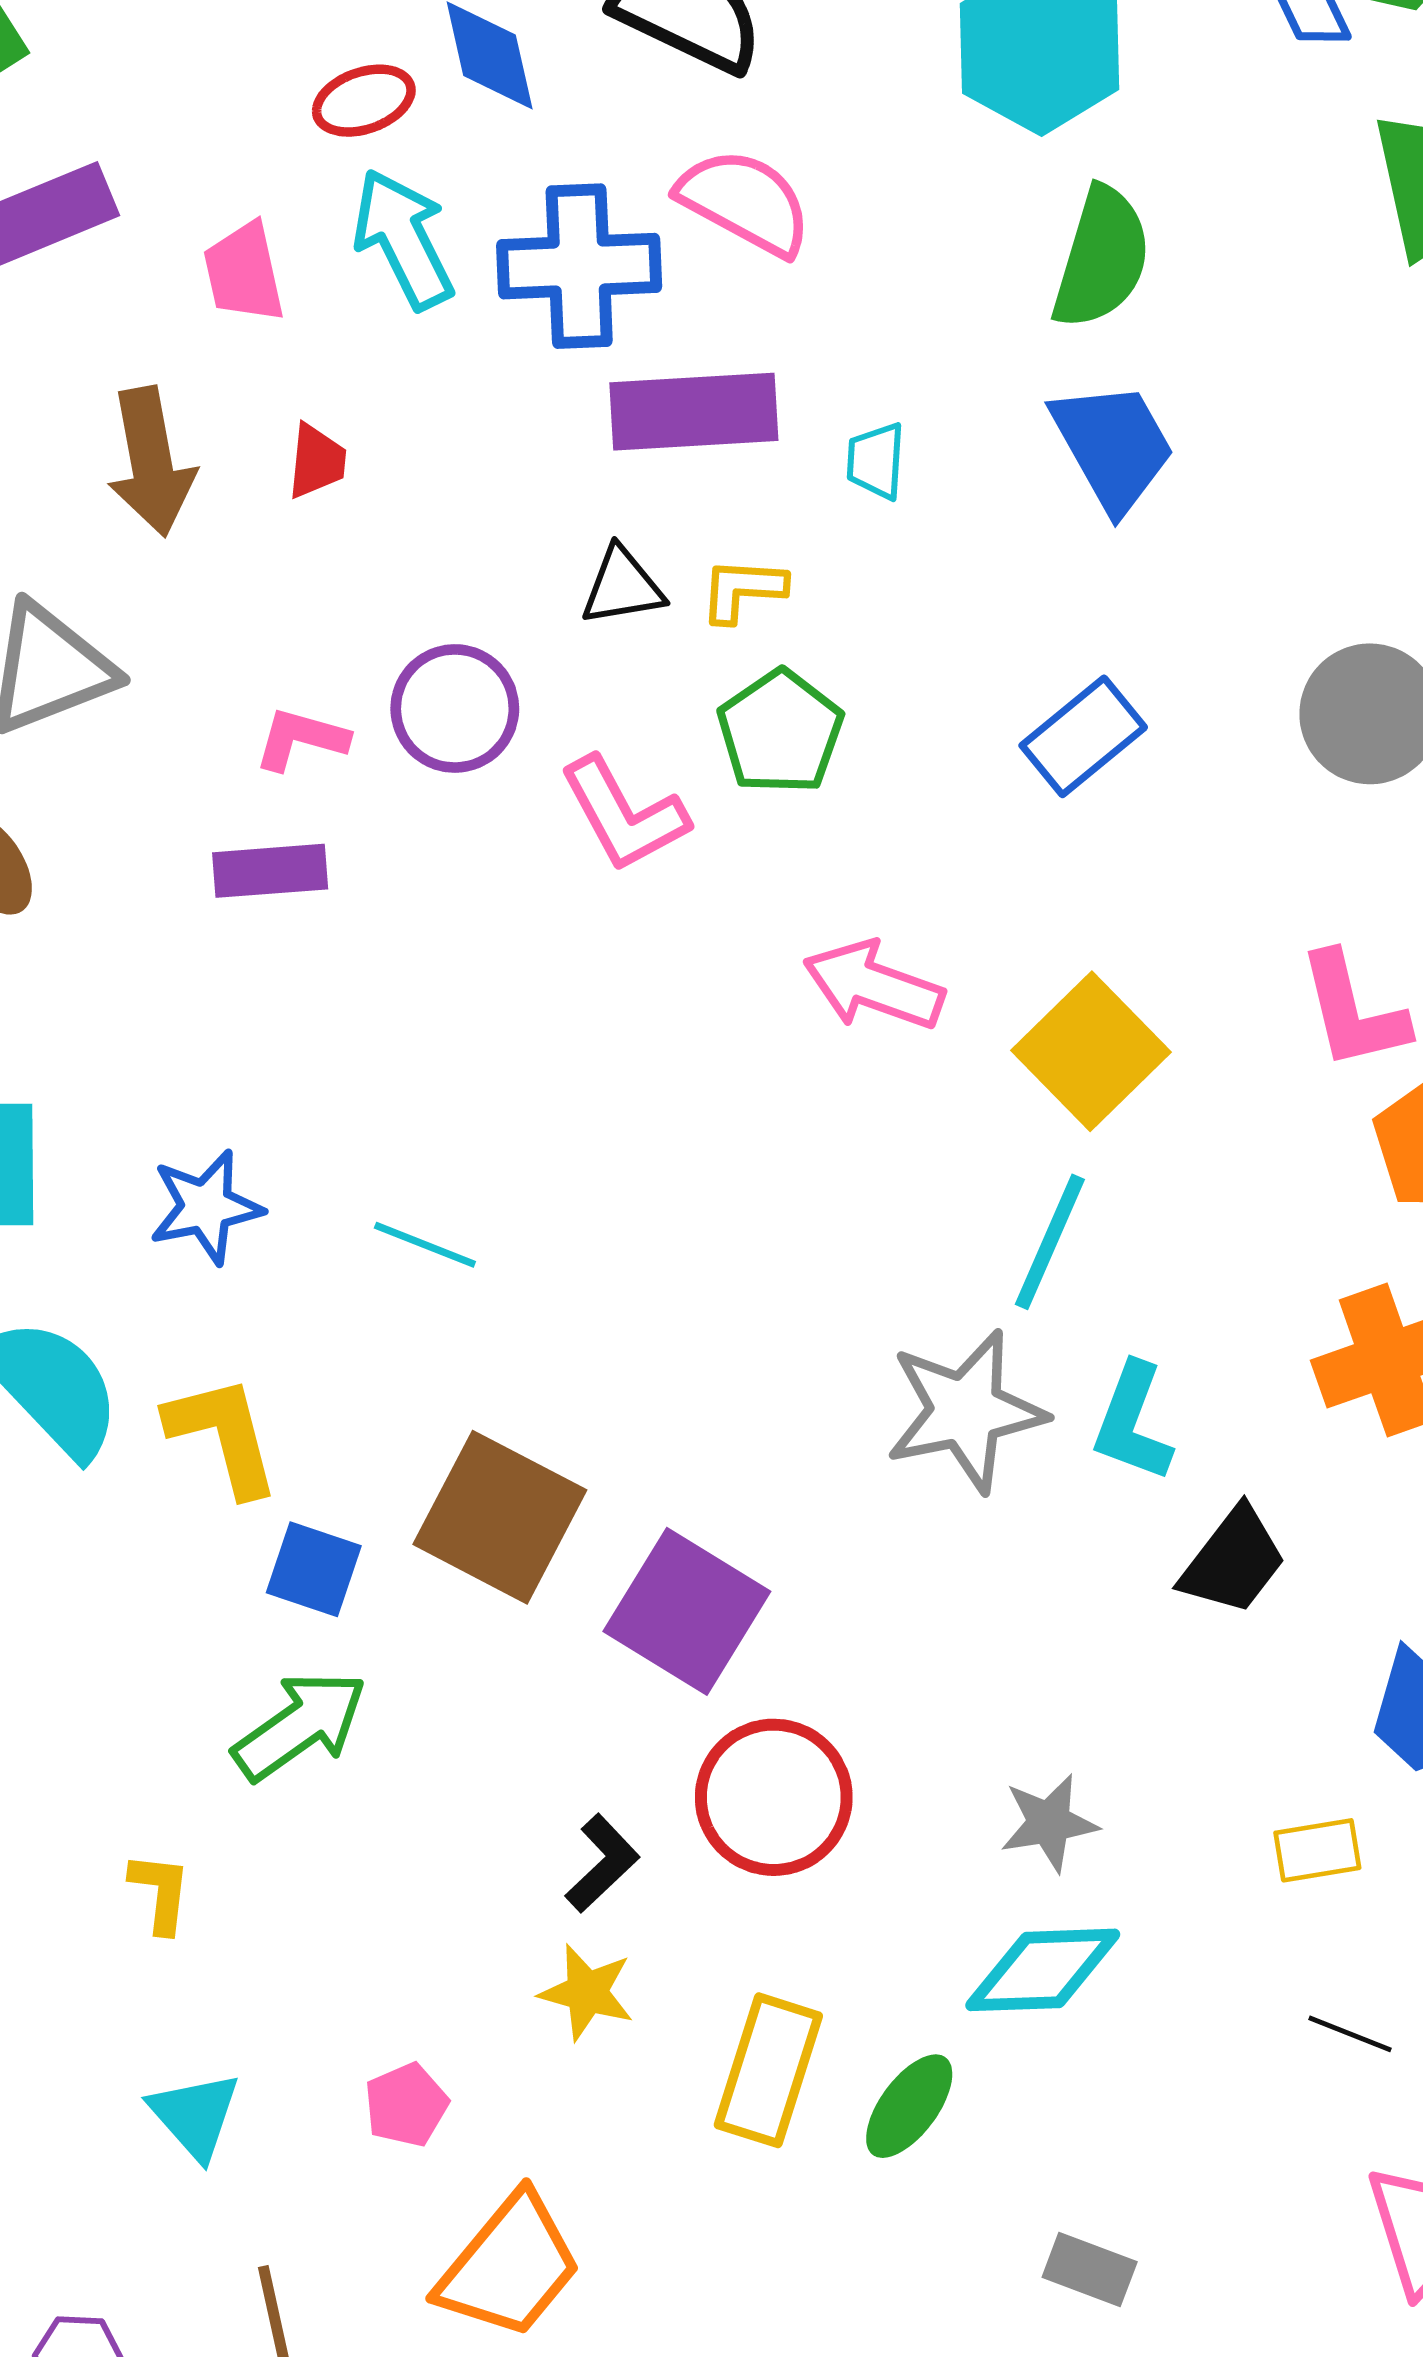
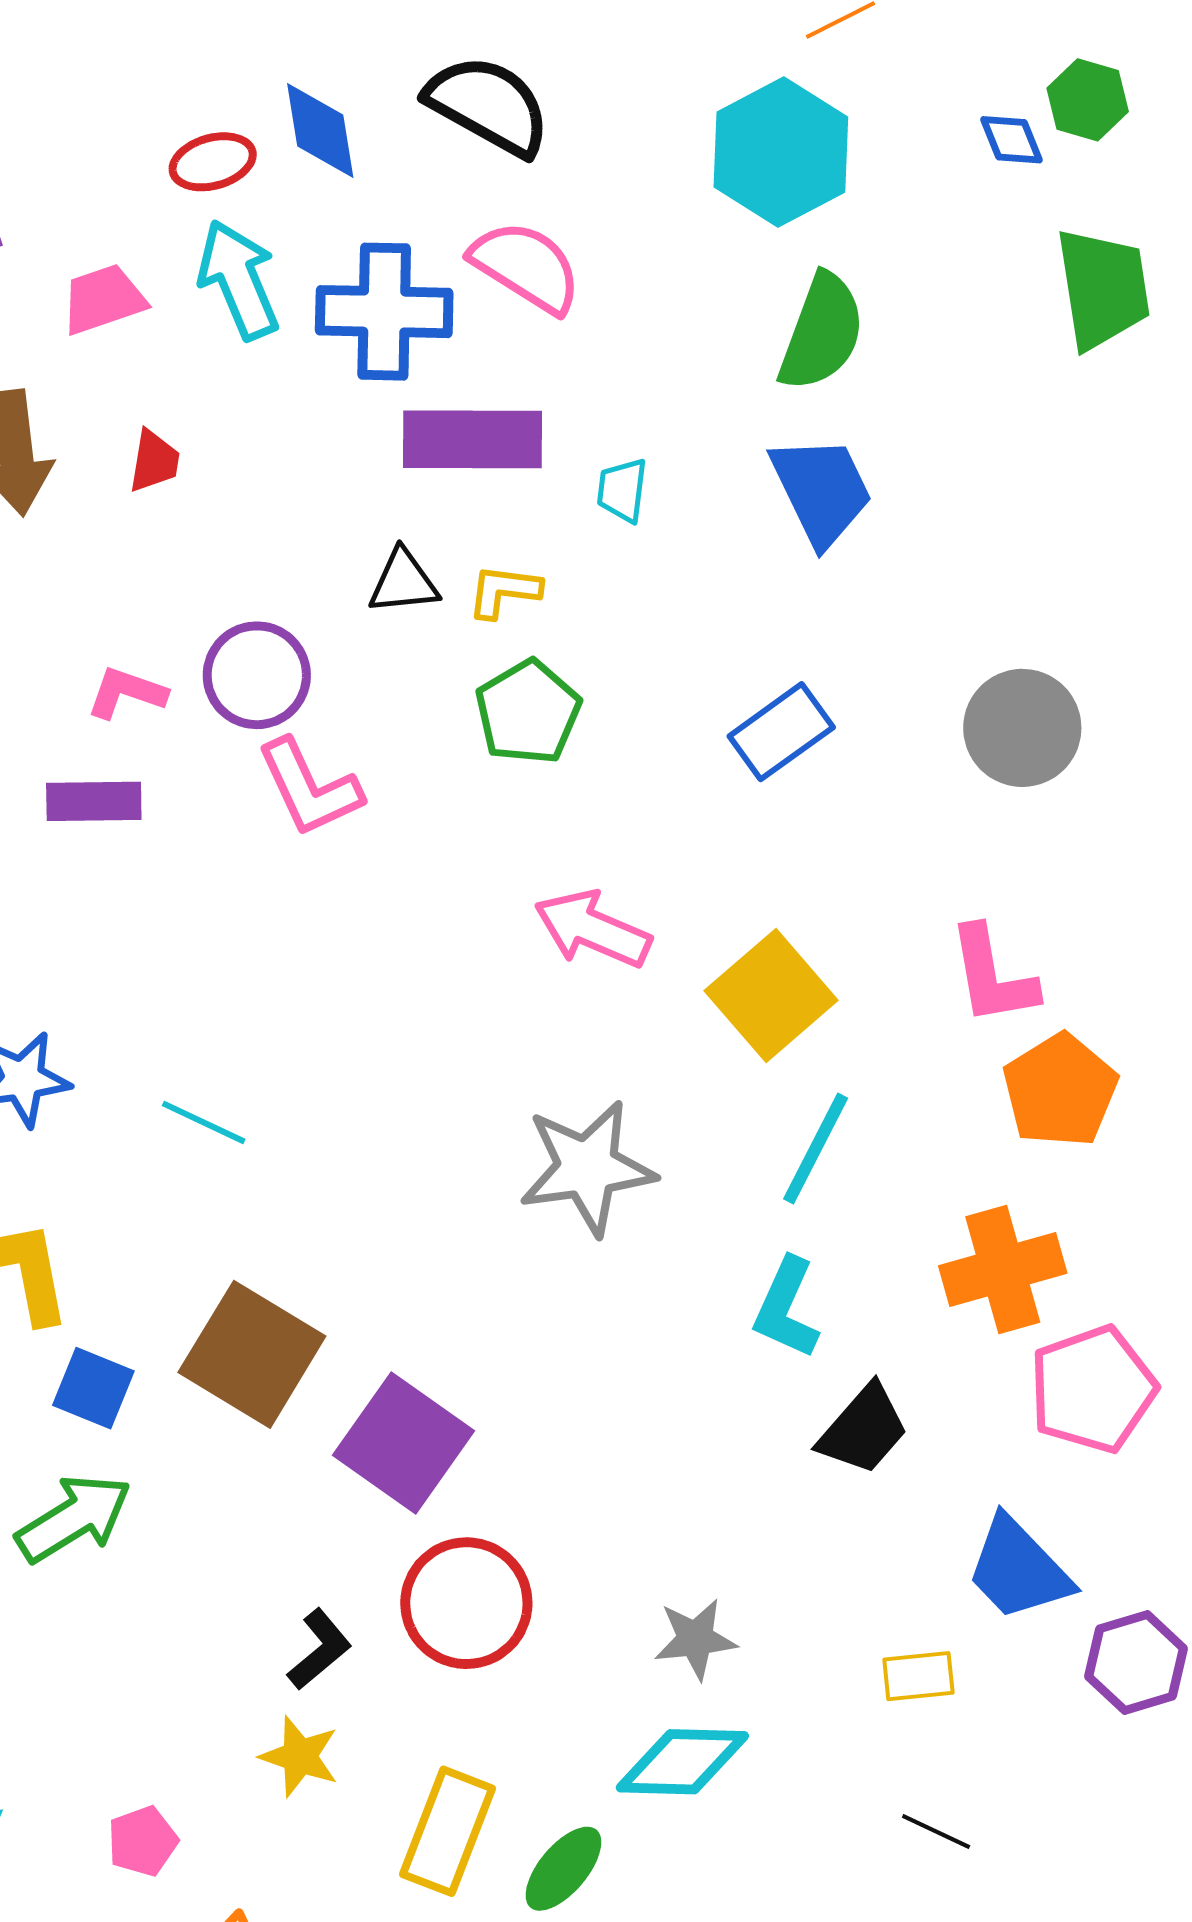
pink trapezoid: (244, 272) -> (103, 299), turned 80
pink L-shape: (624, 814) -> (309, 788), moved
cyan line: (1050, 1242) -> (816, 1149), moved
gray star: (966, 1411) -> (587, 1168), moved

